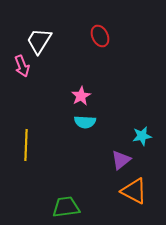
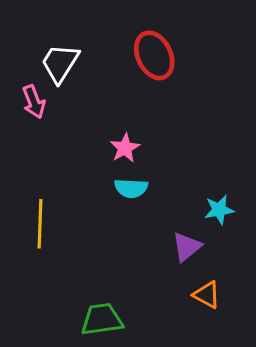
red ellipse: (100, 36) -> (154, 55), size x1.4
orange triangle: (134, 191) -> (207, 295), size x0.7

